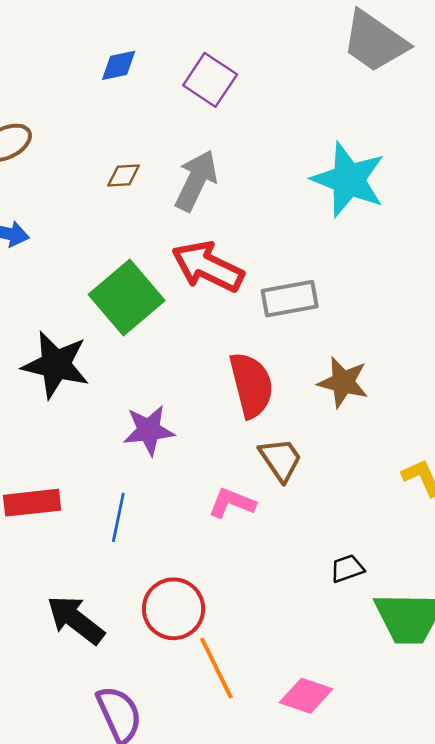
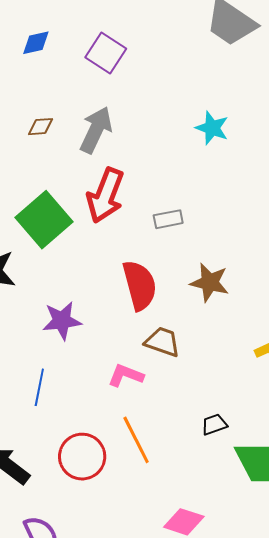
cyan star: (348, 180) -> (212, 128), size x0.6
red arrow: (208, 267) -> (105, 195), turned -94
gray rectangle: (290, 299) -> (168, 219), size x0.7
brown trapezoid: (281, 459) -> (163, 342), turned -36
orange line: (216, 668) -> (136, 440), moved

